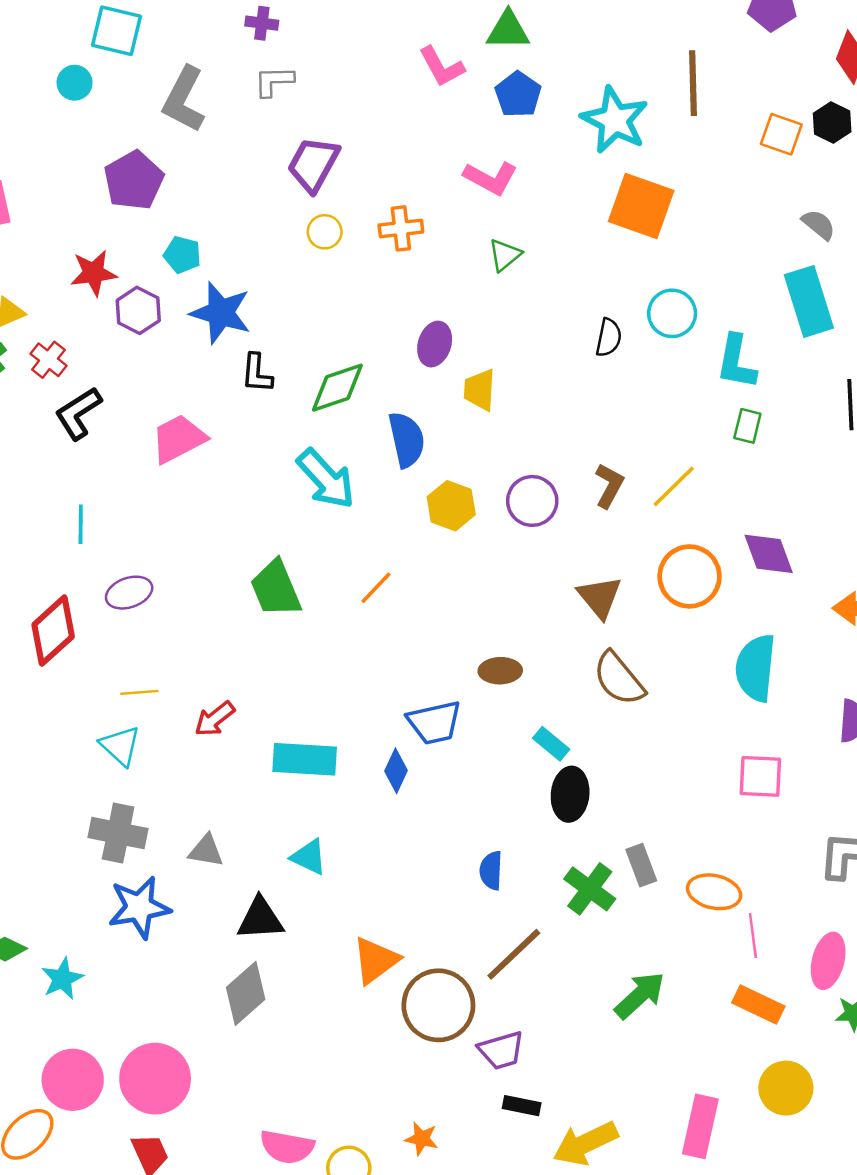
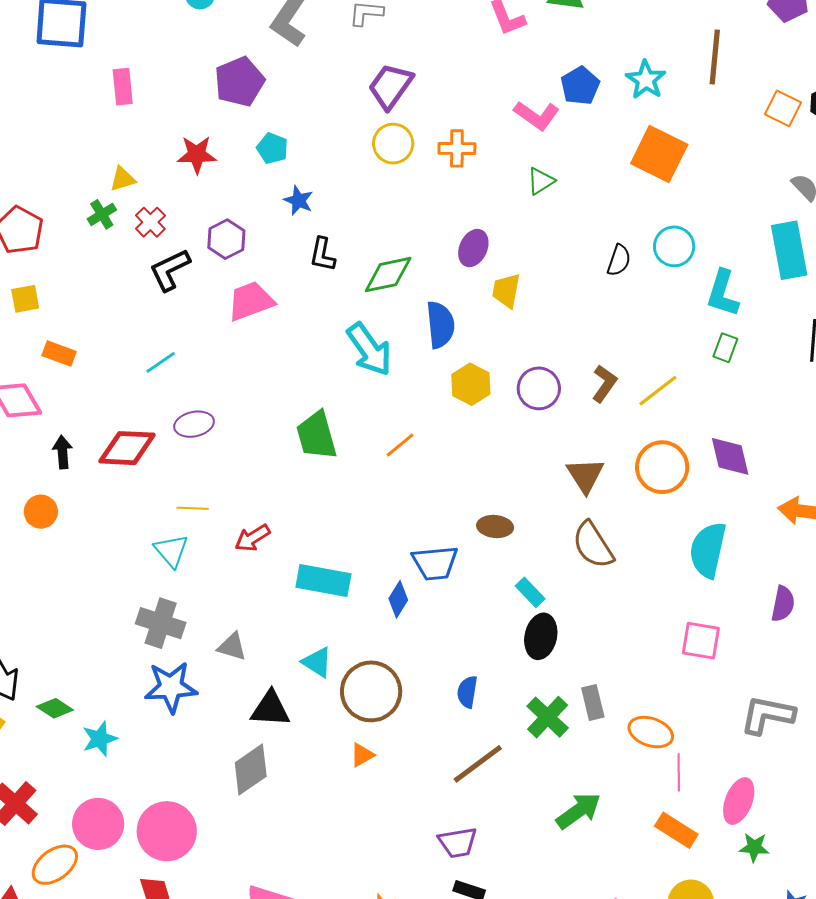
blue pentagon: (518, 94) -> (580, 86), moved
cyan star: (615, 120) -> (646, 80), size x0.7
yellow circle: (325, 232) -> (393, 144), size x1.4
purple hexagon: (138, 310) -> (226, 239), moved
blue star: (221, 313) -> (299, 200), size x0.6
cyan line: (81, 524) -> (161, 362), turned 48
red diamond: (53, 631) -> (127, 448), turned 38
orange triangle: (376, 960) -> (362, 755), size x0.6
brown circle: (438, 1005) -> (371, 691), moved

